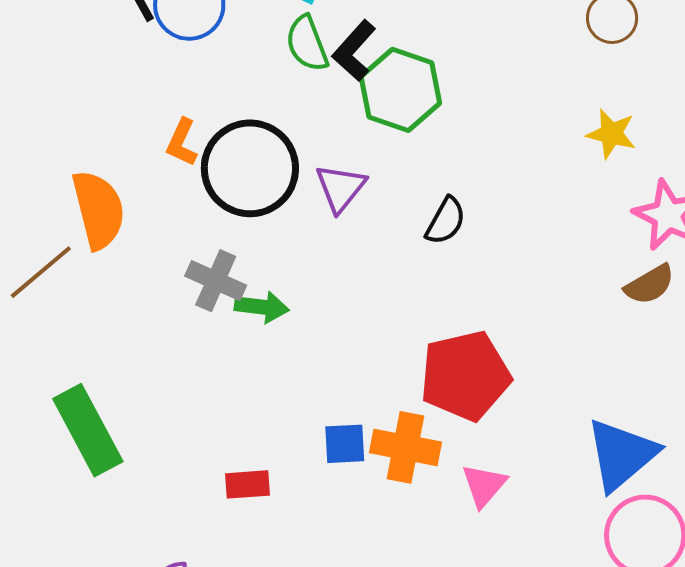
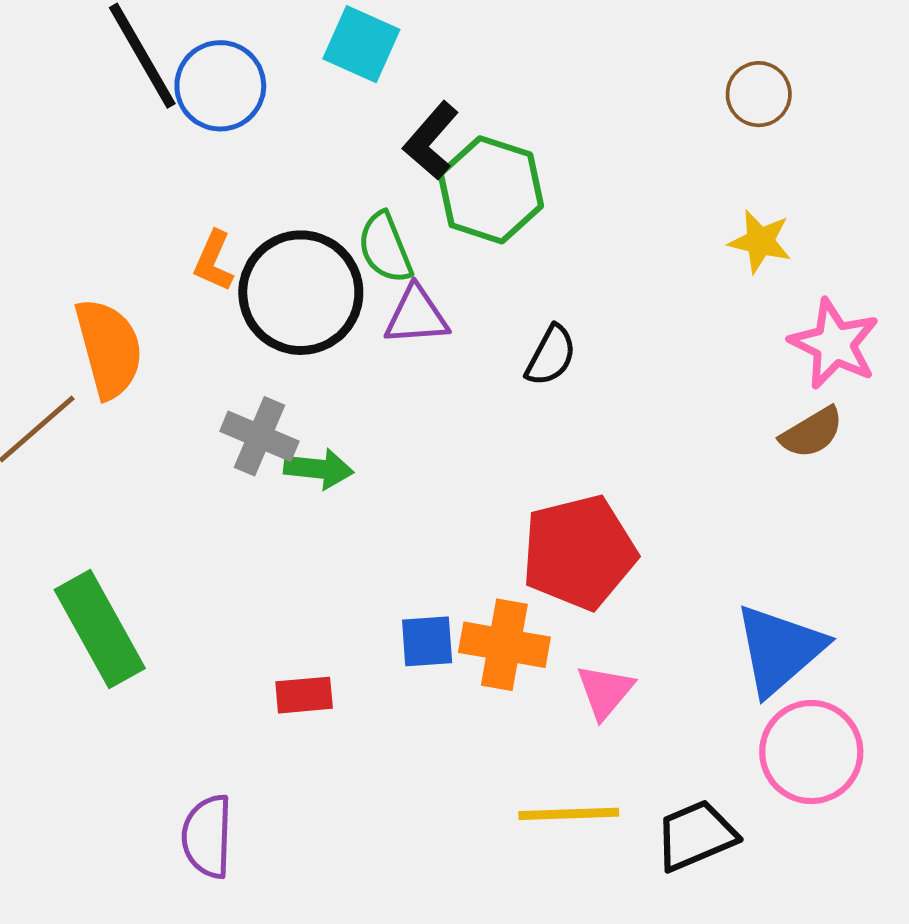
green semicircle: (307, 44) -> (385, 248), moved
purple triangle: (341, 188) -> (417, 316), turned 48

